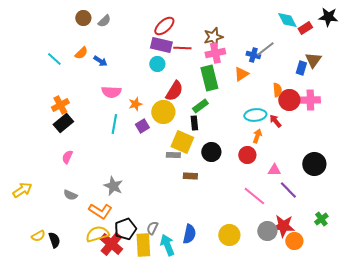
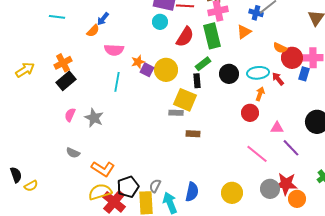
orange semicircle: (81, 53) -> (93, 31), moved
cyan line: (54, 59) -> (57, 17), turned -35
blue arrow: (100, 61) -> (103, 19), turned 96
blue rectangle: (301, 68) -> (304, 74), moved
orange semicircle: (277, 90) -> (280, 48), turned 120
red semicircle: (174, 91) -> (185, 37), moved
purple square: (142, 126) -> (147, 70), moved, turned -32
black circle: (211, 152) -> (229, 74), moved
gray star: (113, 186) -> (94, 118), moved
yellow arrow: (22, 190) -> (25, 70), moved
yellow semicircle: (38, 236) -> (31, 186), moved
black semicircle: (54, 240) -> (16, 175), moved

